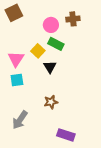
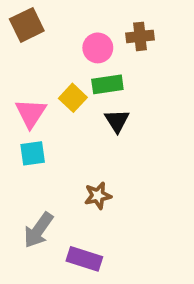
green rectangle: (56, 44) -> (107, 84), turned -35
black triangle: (50, 67) -> (117, 121), moved
purple rectangle: (66, 135) -> (84, 259), moved

